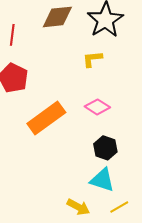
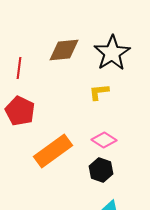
black hexagon: (105, 148) -> (101, 170), moved

